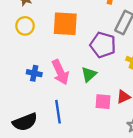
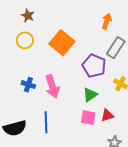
orange square: (65, 24) -> (62, 43), turned 30
green triangle: (89, 74) -> (90, 95), moved

